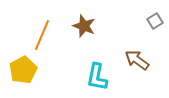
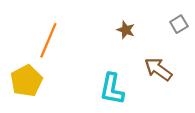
brown star: (84, 26) -> (126, 30), moved, size x0.7

